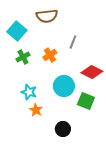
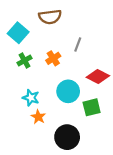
green square: (86, 101) -> (92, 107), turned -36
black circle: (63, 129) -> (67, 137), size x1.5

